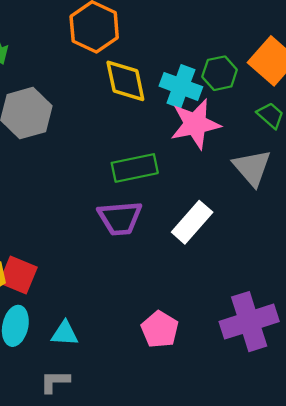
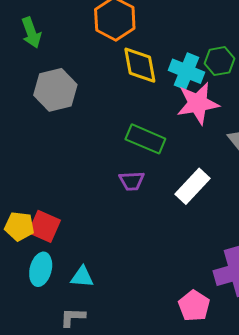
green rectangle: (135, 168) -> (145, 139), turned 33
purple trapezoid: (120, 218) -> (132, 181), size x0.7
pink pentagon: (160, 329) -> (194, 306), moved

